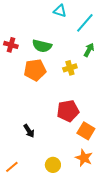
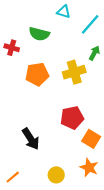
green semicircle: (42, 46) -> (39, 34), moved
yellow cross: (70, 68) -> (74, 72), size x1.5
black arrow: (29, 131) -> (31, 139), size x1.5

